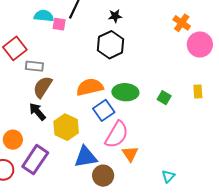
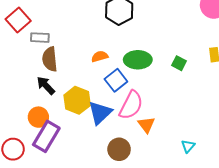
brown semicircle: (43, 87) -> (50, 59), turned -35
orange semicircle: (90, 87) -> (100, 56), size x0.6
orange circle: (13, 140) -> (38, 117), moved
blue triangle: (86, 157) -> (100, 113), moved, turned -30

